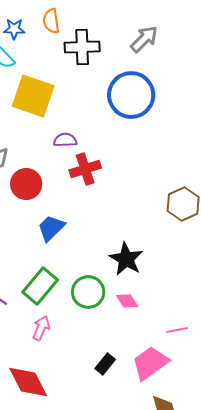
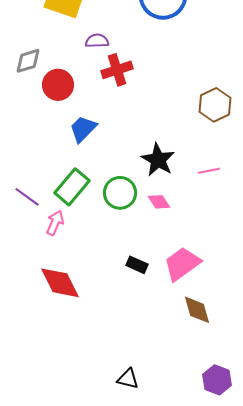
pink arrow: (41, 328) -> (55, 223), moved
pink line: (177, 330) -> (209, 171), moved
black rectangle: (105, 364) -> (137, 265), turned 75

